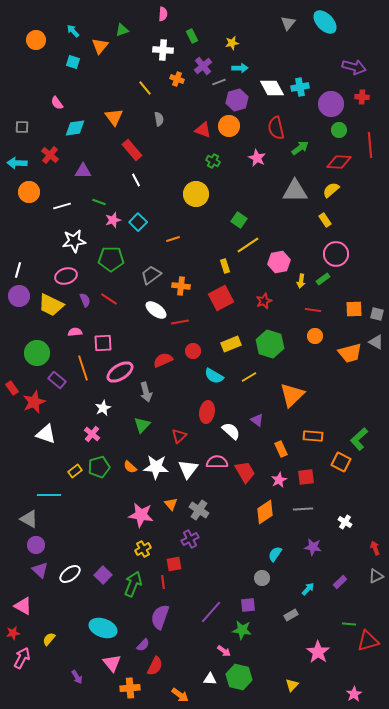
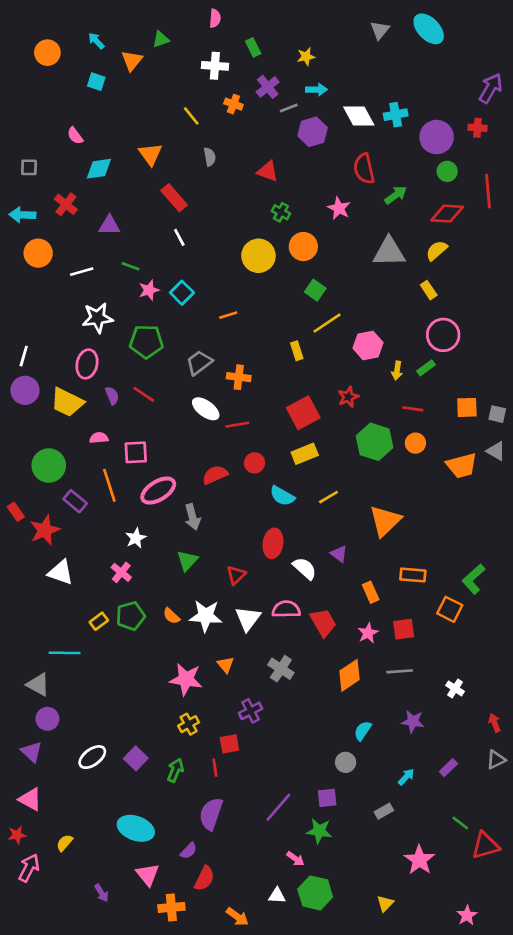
purple arrow: (354, 67) -> (491, 88), moved, turned -75
orange circle: (229, 126) -> (303, 247), moved
pink ellipse: (66, 276) -> (87, 364), turned -60
red square: (221, 298) -> (303, 413), moved
green hexagon: (270, 344) -> (375, 442), moved
gray cross: (199, 510) -> (281, 669), moved
purple triangle: (40, 570) -> (32, 752), moved
green arrow: (133, 584) -> (175, 770), size x0.7
green line: (349, 624) -> (460, 823), turned 32

